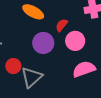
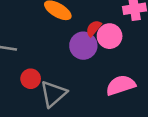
pink circle: (75, 41) -> (110, 36), moved
purple circle: (43, 43) -> (83, 46), moved

